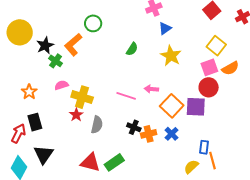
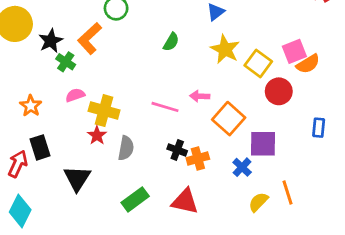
yellow square: (216, 46) -> (258, 63), moved
pink square: (209, 67) -> (294, 51), moved
purple square: (196, 107) -> (263, 144), moved
blue cross: (172, 134) -> (242, 167), moved
blue rectangle: (204, 147) -> (319, 128), moved
black triangle: (44, 154) -> (77, 178), moved
red triangle: (90, 162) -> (185, 201), moved
green rectangle: (114, 162) -> (135, 199), moved

